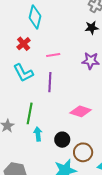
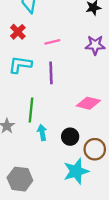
cyan L-shape: (23, 73) -> (20, 65), turned 130

